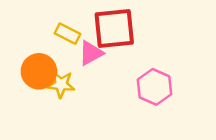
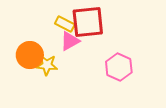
yellow rectangle: (68, 34) -> (65, 24), moved

